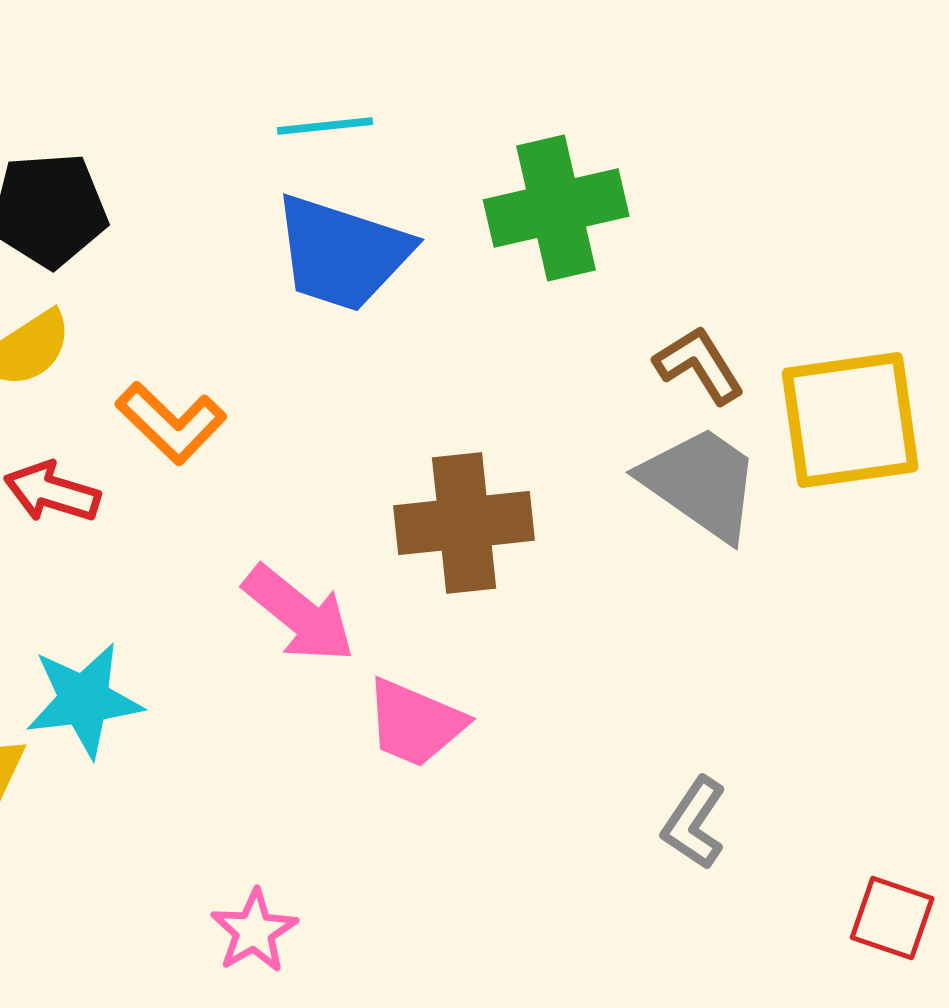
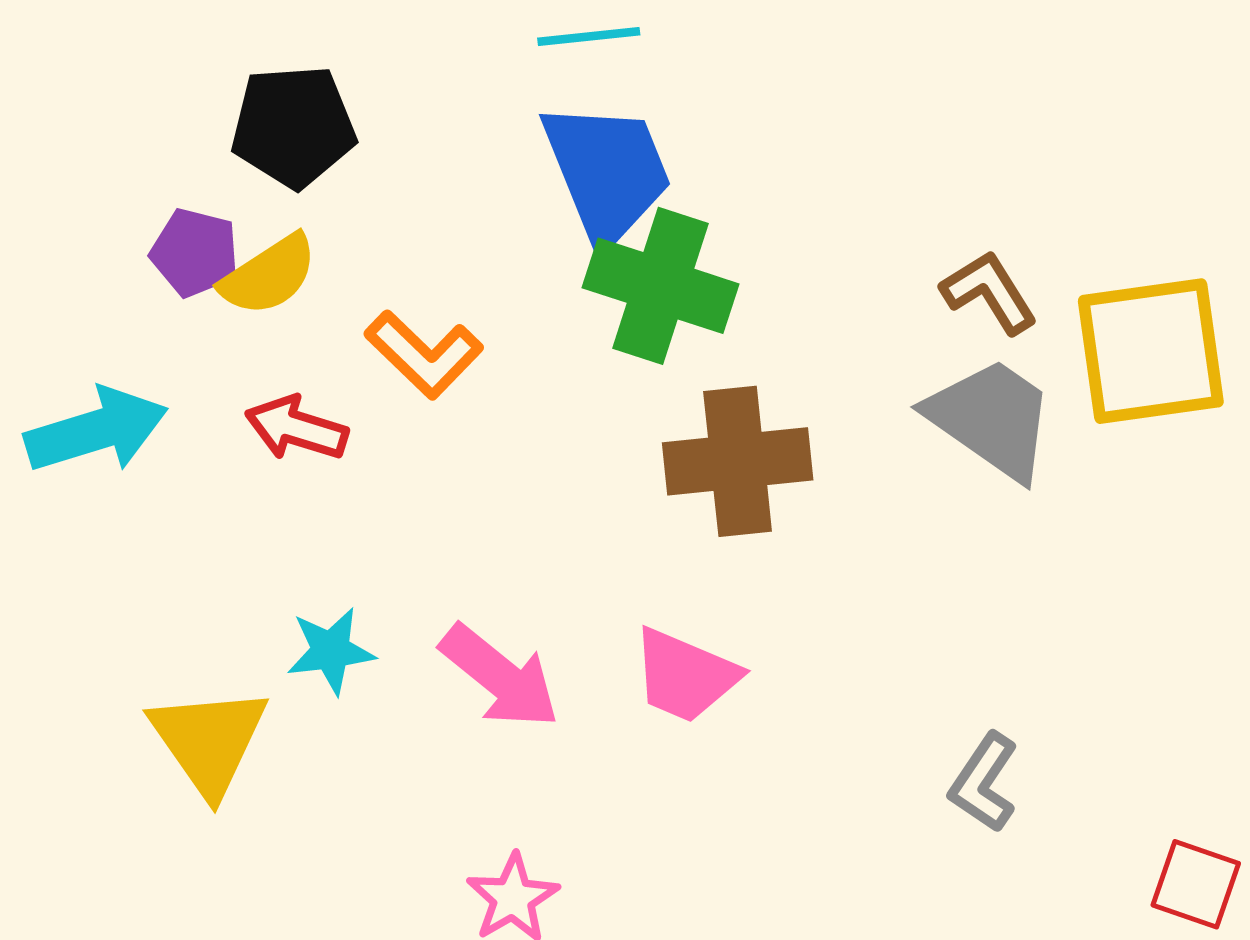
green cross: (556, 208) -> (660, 286), moved, turned 31
blue trapezoid: (342, 253) -> (607, 172), turned -130
pink arrow: (299, 614) -> (500, 677), moved
cyan star: (84, 700) -> (331, 651), size x0.7

